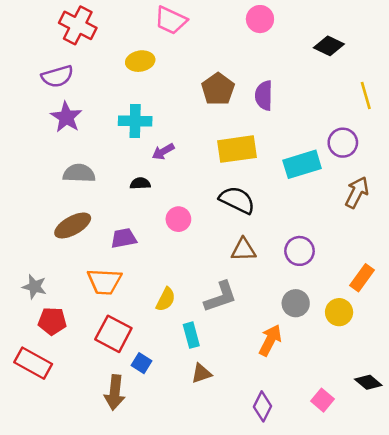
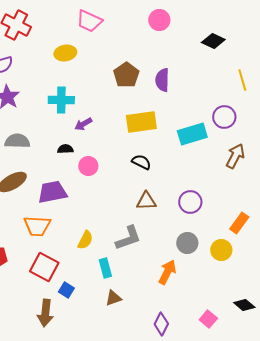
black semicircle: (237, 200) -> (141, 162), size x0.7
pink circle: (178, 219) -> (88, 166), moved
purple trapezoid: (124, 238) -> (52, 192), size x1.4

